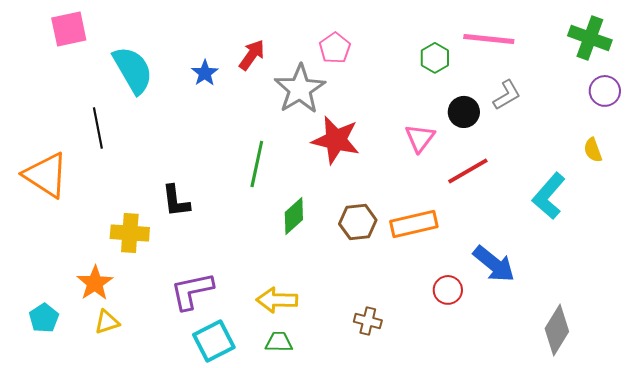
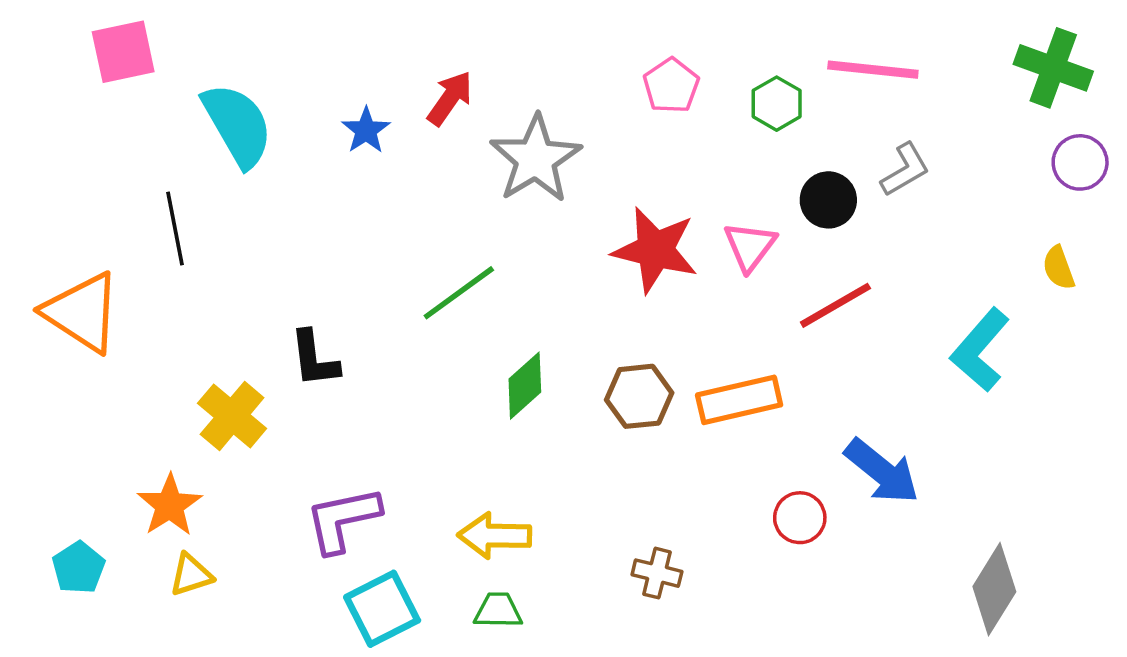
pink pentagon: (335, 48) -> (671, 86), moved
red star: (336, 140) -> (655, 250), moved
green line: (257, 164) -> (459, 293), turned 42
yellow cross: (130, 233) -> (232, 416), turned 36

